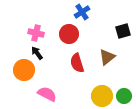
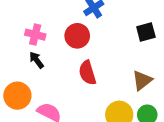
brown triangle: (107, 57) -> (142, 80), moved
orange circle: (24, 70) -> (17, 96), moved

